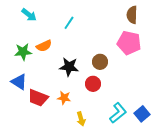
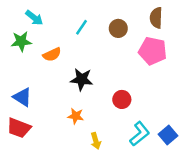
green star: (23, 52) -> (21, 41), moved
brown circle: (100, 62) -> (118, 28), moved
red circle: (93, 84) -> (122, 99), moved
red trapezoid: (38, 98) -> (19, 128), moved

